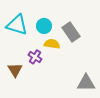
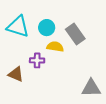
purple cross: (35, 57) -> (37, 60), turned -32
brown triangle: (15, 70) -> (16, 74), turned -35

